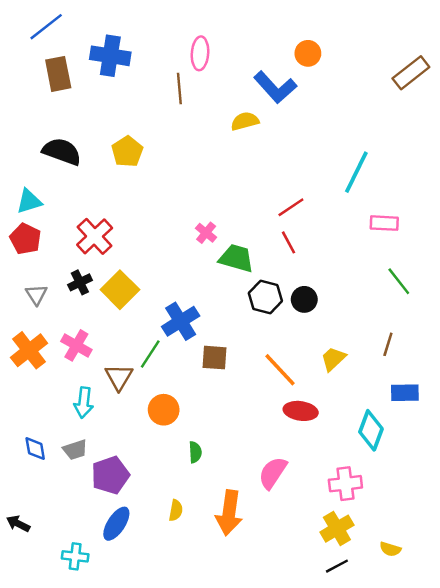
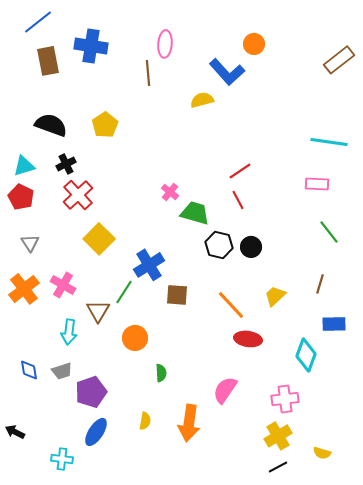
cyan line: (356, 172) -> (329, 142), moved, turned 72
black cross: (80, 282) -> (66, 164), moved

